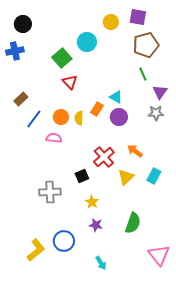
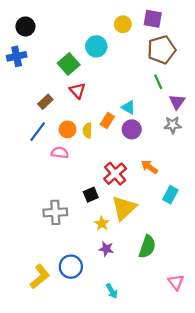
brown rectangle: (21, 99) -> (45, 102), moved
yellow triangle: (126, 177) -> (124, 208), moved, size x1.4
pink triangle: (159, 255) -> (176, 282), size x0.7

